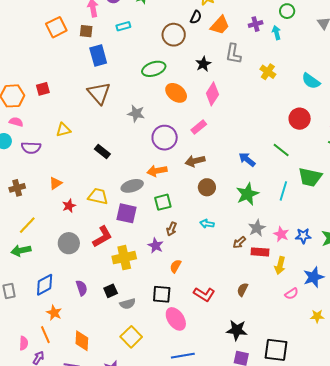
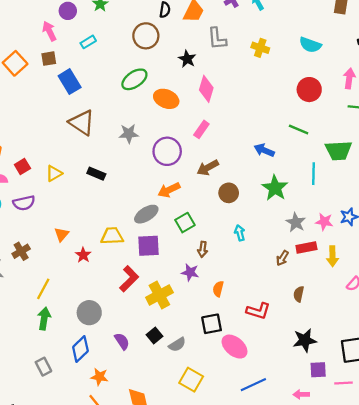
red square: (43, 89) -> (22, 167), moved
black rectangle: (102, 152) -> (96, 174), moved
cyan arrow: (207, 224) -> (240, 233), turned 80
brown arrow: (239, 242) -> (282, 258), moved
gray circle: (69, 243) -> (89, 313), moved
green arrow: (21, 250) -> (44, 319), turned 126

